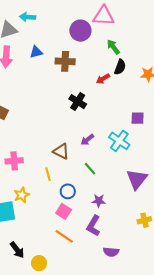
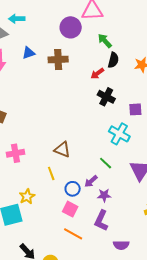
black cross: (78, 102) -> (106, 97), moved
purple arrow: (87, 140) -> (91, 181), moved
pink cross: (14, 161) -> (15, 153), moved
green line: (90, 169) -> (106, 163), moved

